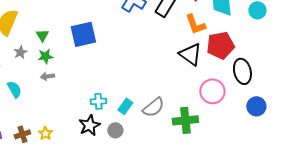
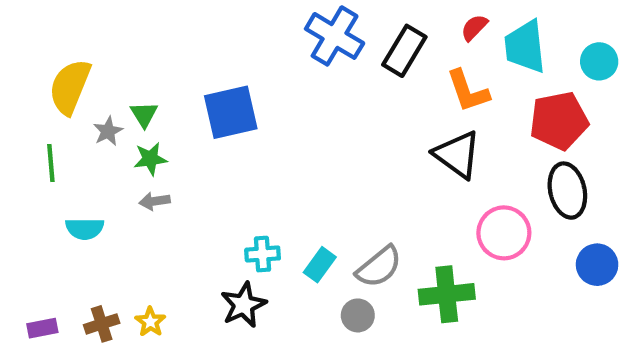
red pentagon: (220, 45) -> (559, 121), moved
gray star: (20, 52) -> (108, 131), moved
cyan semicircle: (14, 89) -> (85, 229), turned 120
gray circle: (115, 130) -> (358, 315), moved

